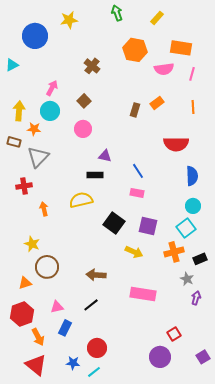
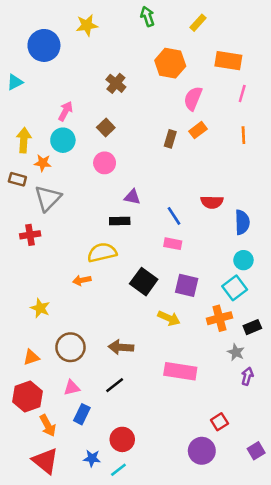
pink semicircle: (164, 69) -> (193, 98), moved, turned 120
red semicircle: (176, 144) -> (212, 202), moved, size x0.7
orange arrow: (44, 209) -> (82, 280), moved, turned -88
brown circle: (47, 267) -> (70, 347), moved

